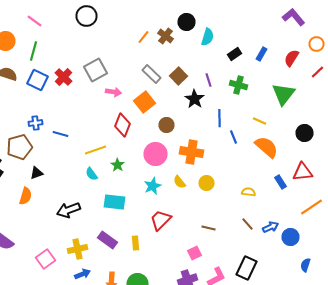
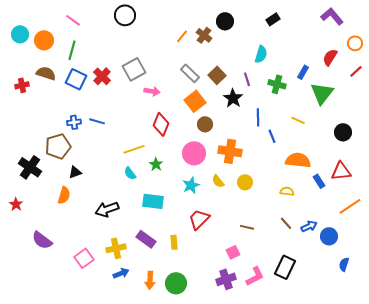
cyan semicircle: (208, 37) -> (261, 54), moved
black rectangle: (234, 54) -> (273, 19), moved
blue rectangle: (262, 54) -> (303, 72), moved
orange square: (144, 102) -> (195, 101), moved
blue line: (60, 134) -> (97, 121), moved
orange semicircle: (266, 147) -> (298, 160), moved, turned -35

